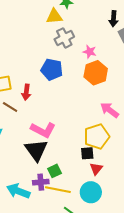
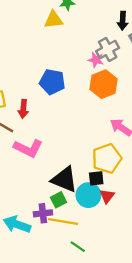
gray cross: (64, 38) -> (108, 49), moved
pink L-shape: (43, 130) -> (28, 148), moved
black triangle: (36, 150) -> (64, 179), moved, turned -30
cyan circle: (91, 192) -> (88, 195), moved

